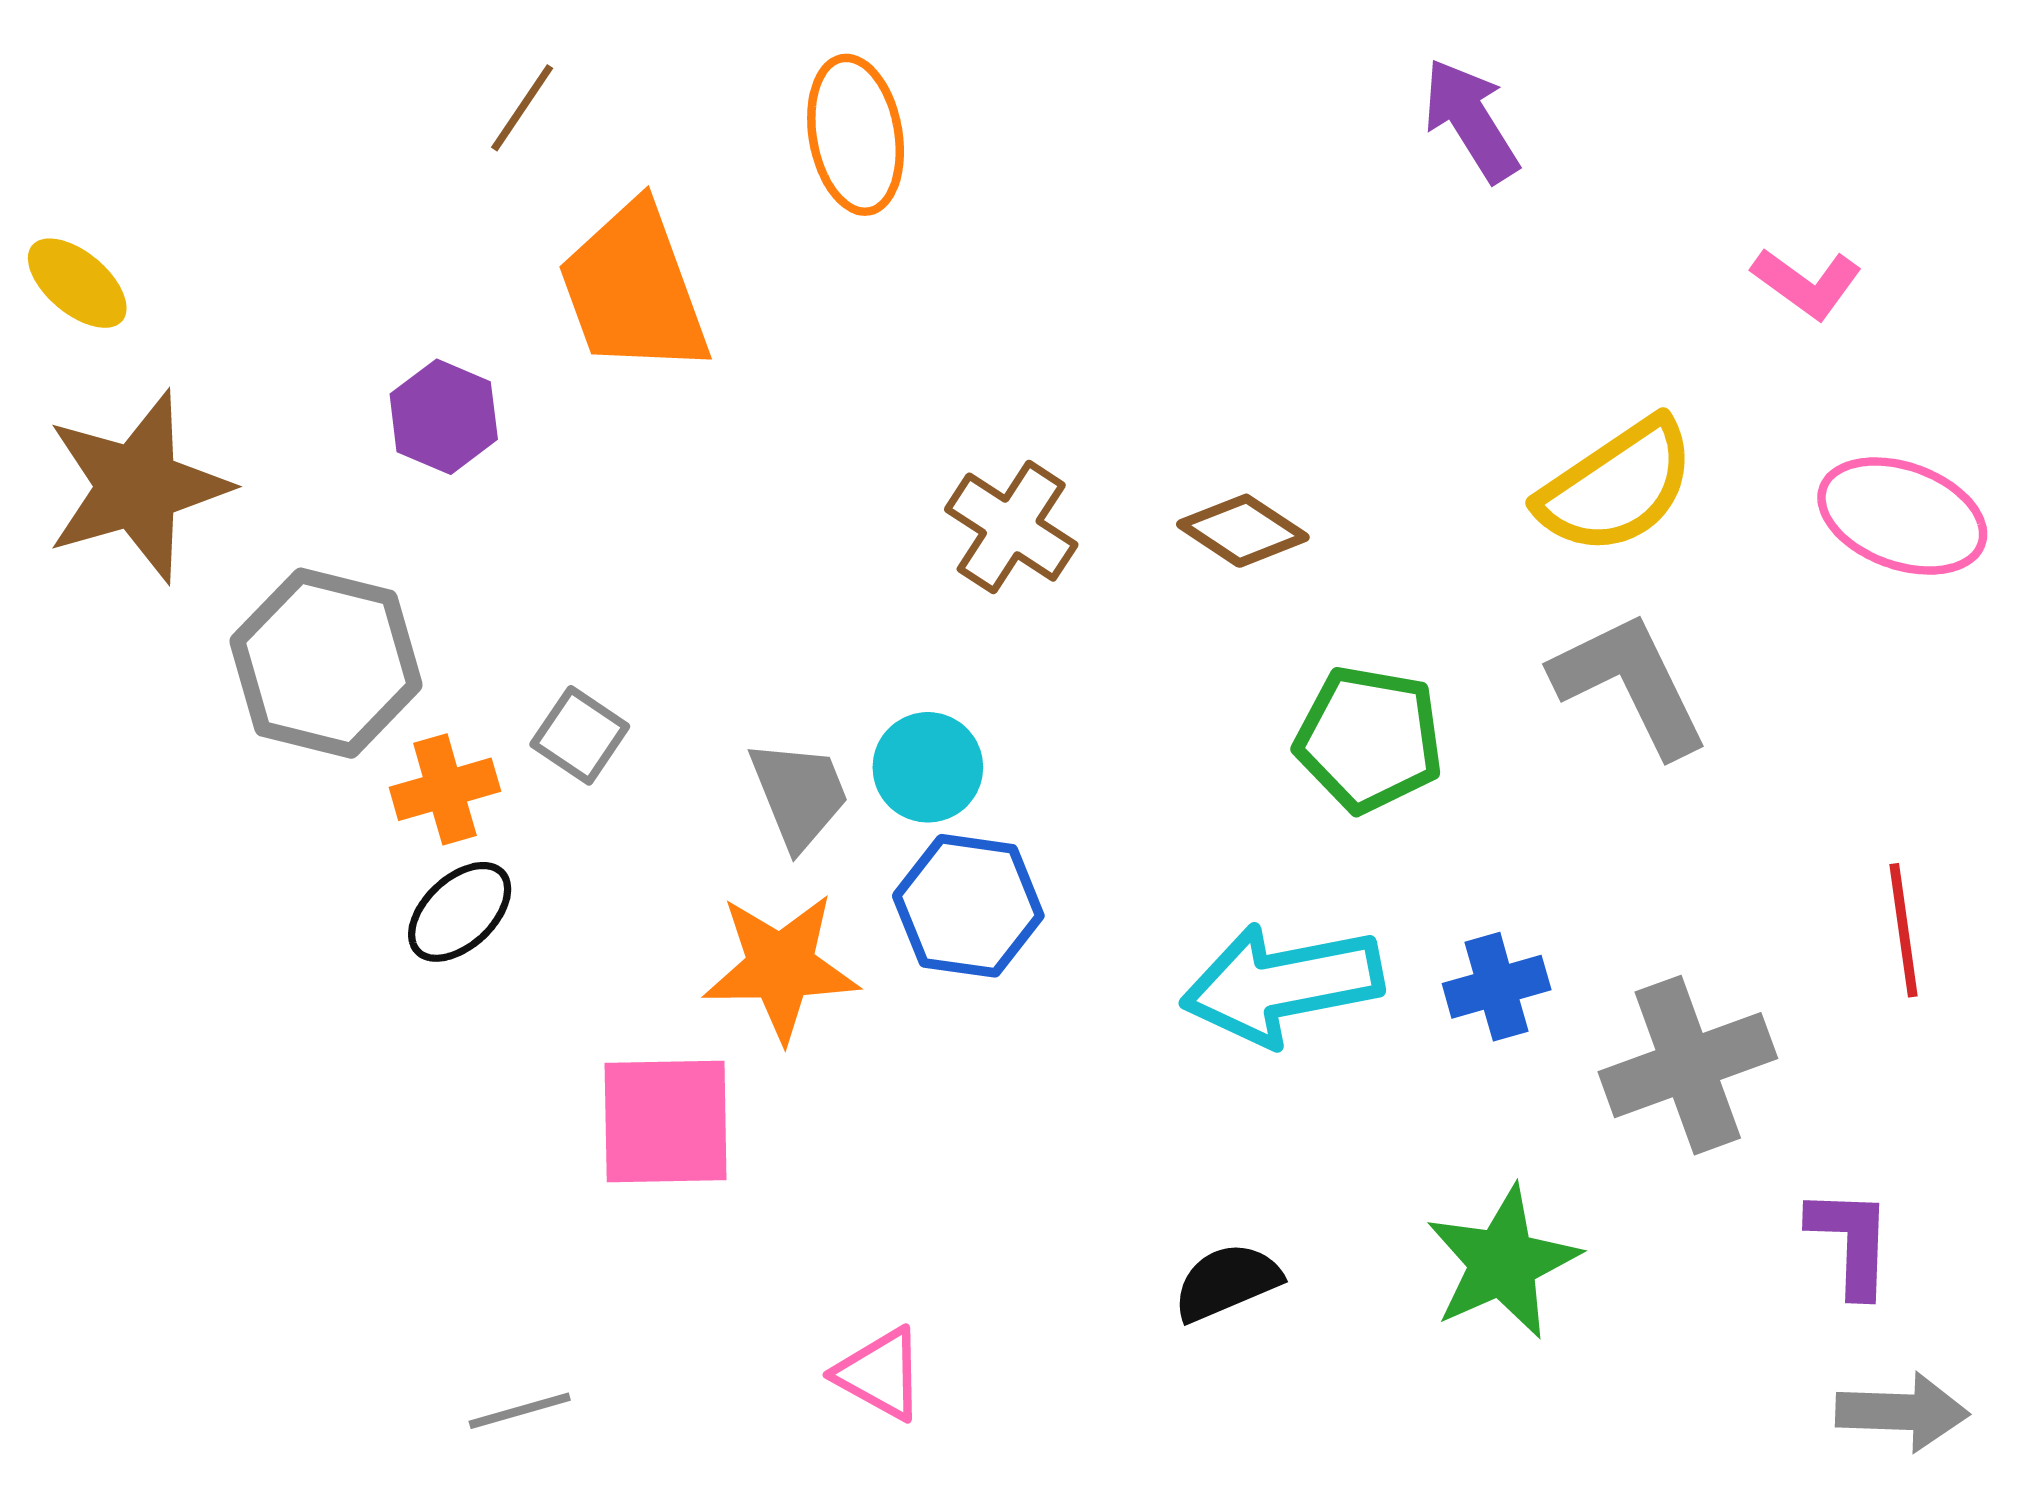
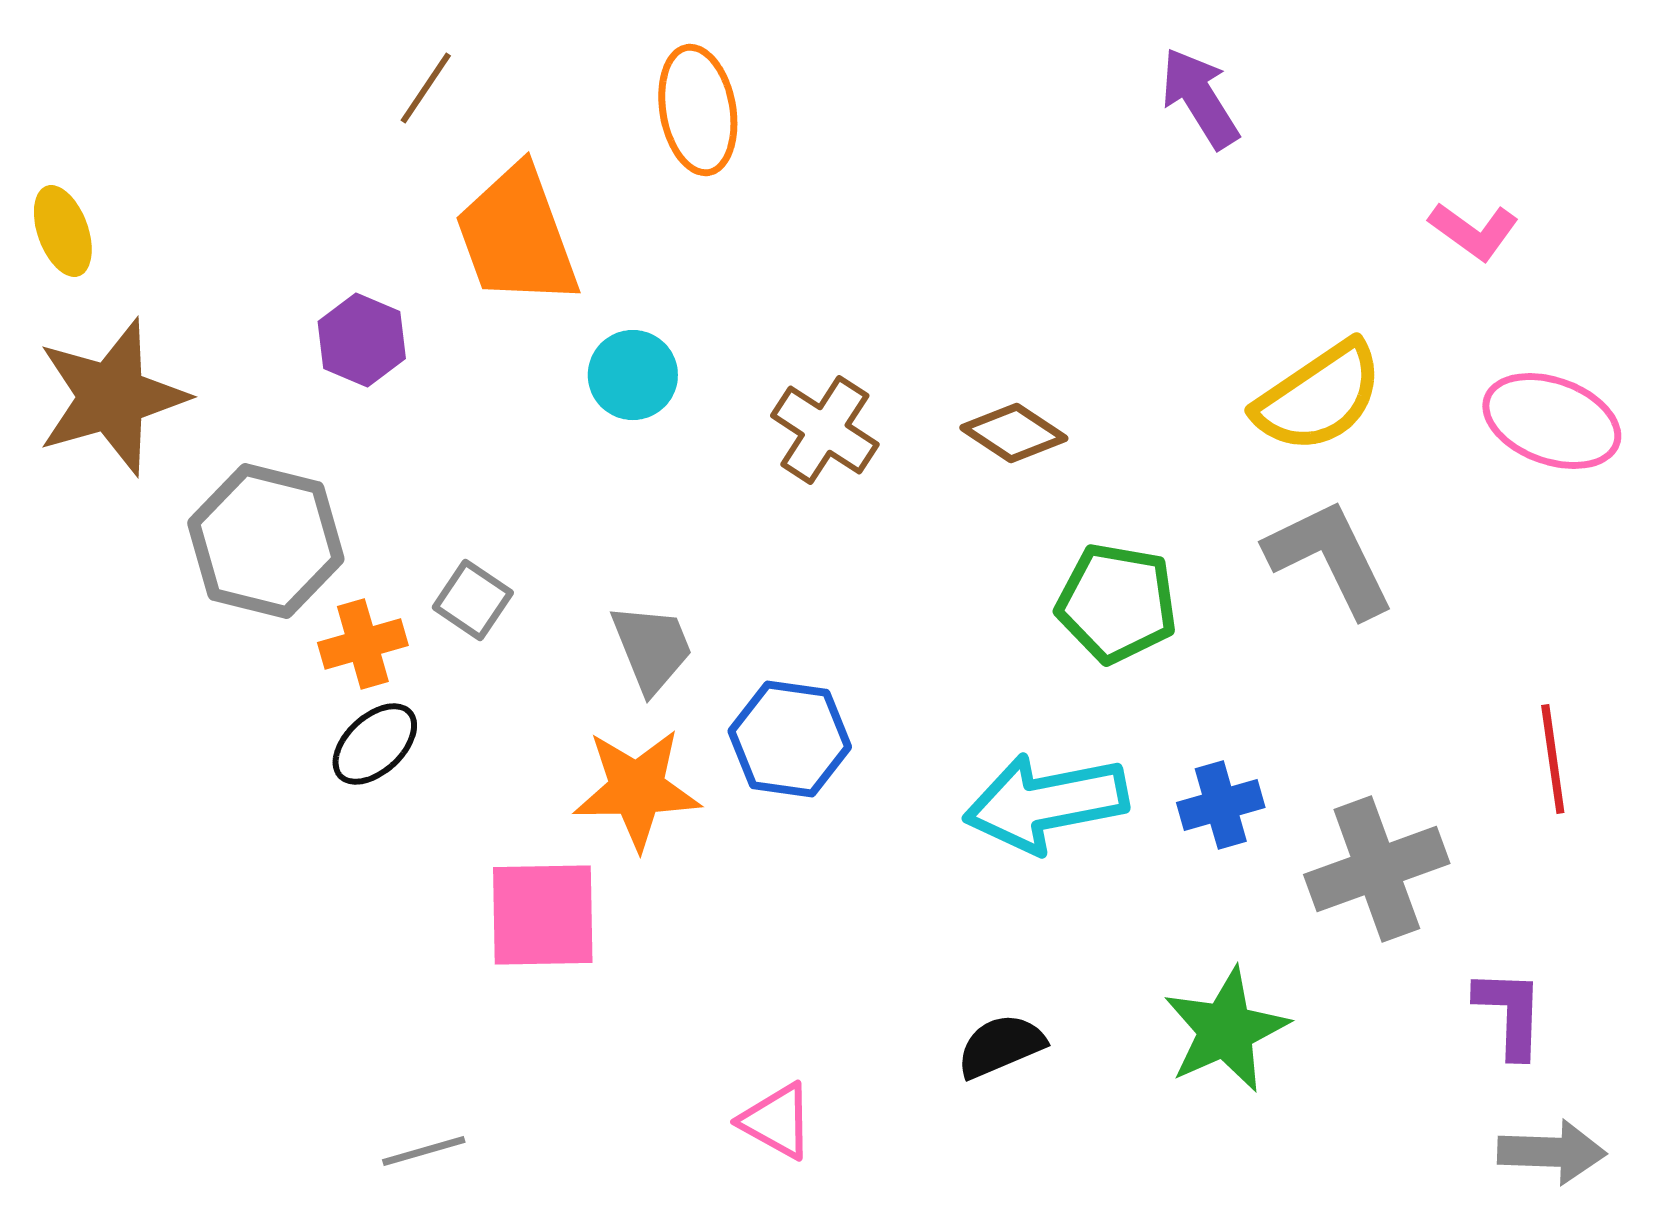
yellow ellipse: (77, 283) -> (63, 231), turned 30
cyan circle: (928, 767) -> (633, 375), moved
pink triangle: (880, 1374) -> (777, 1121), moved

